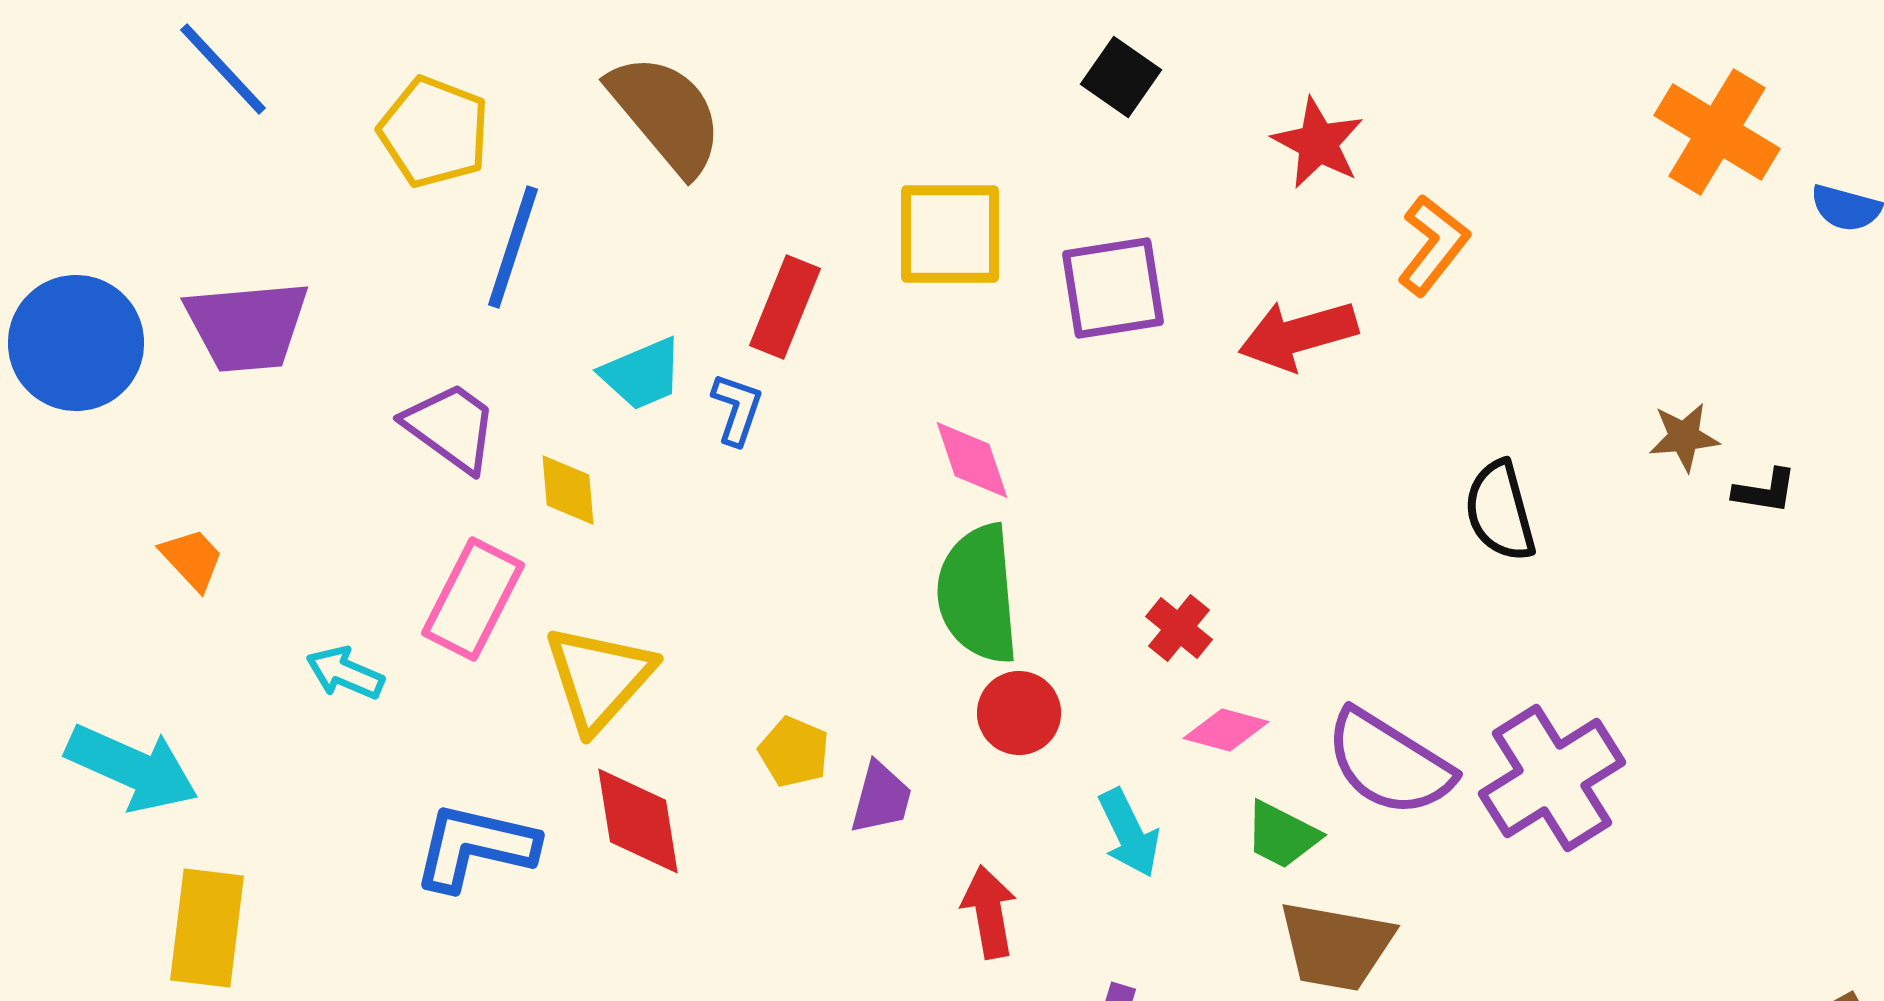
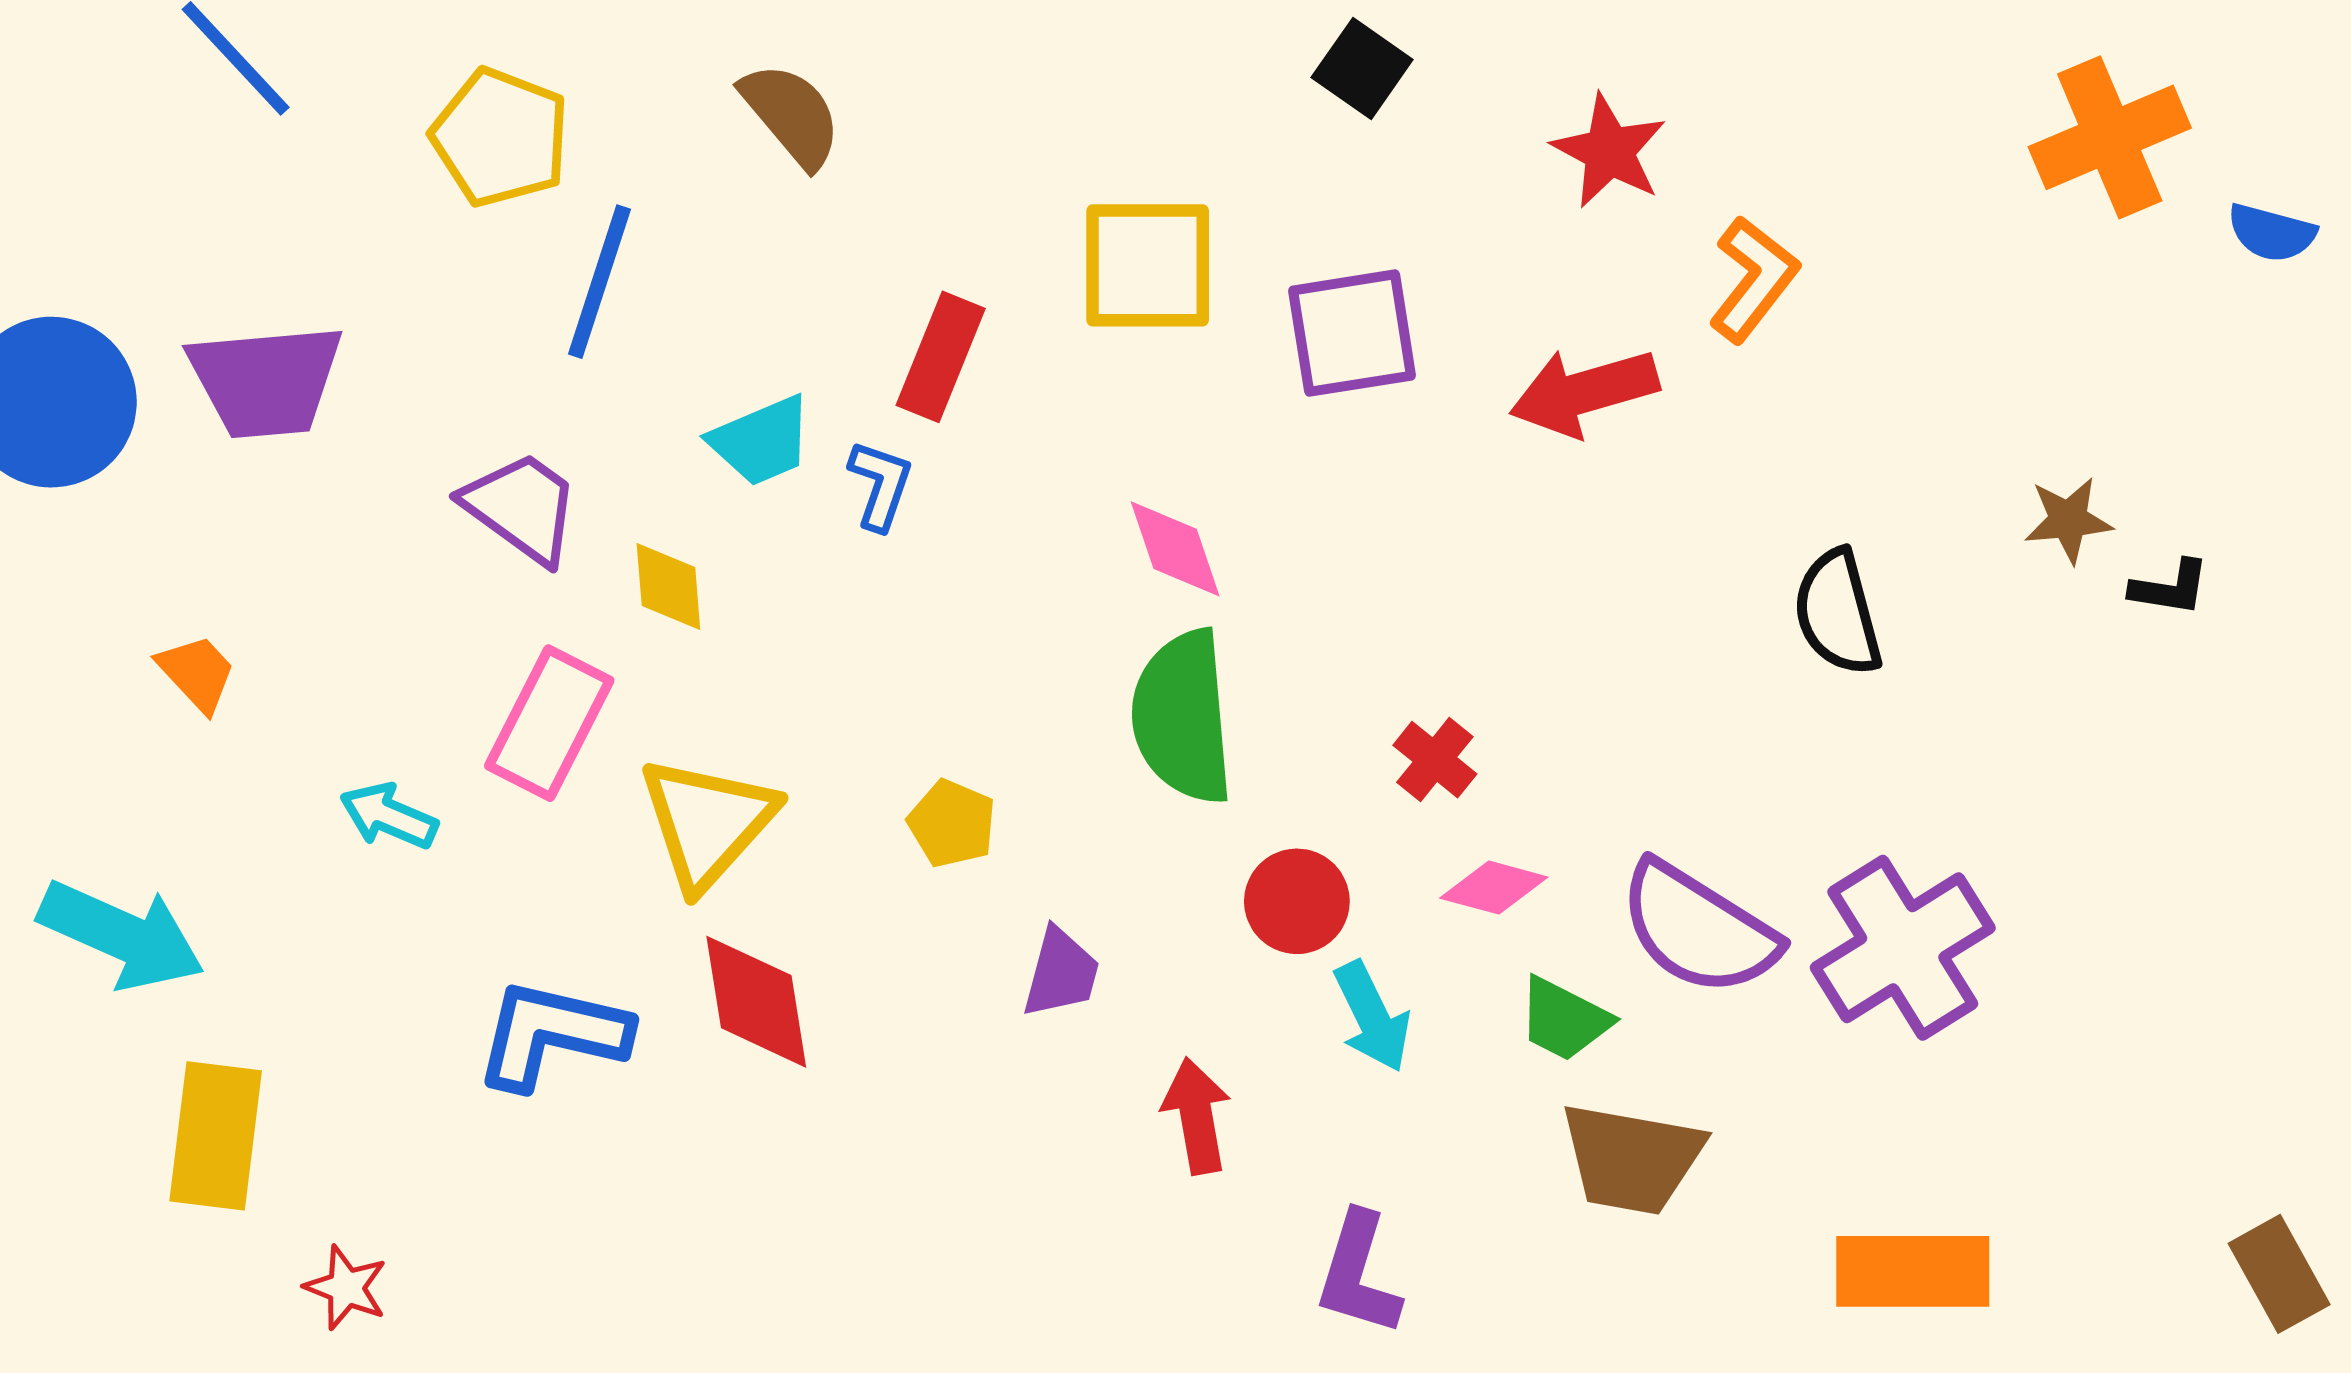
brown semicircle: (666, 114) -> (791, 115), size x0.7
orange cross: (1717, 132) -> (2110, 137), turned 36
red circle: (1019, 713) -> (1297, 901), moved
yellow pentagon: (794, 752) -> (952, 824), moved

